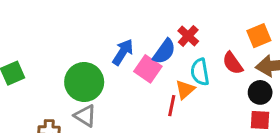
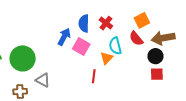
orange square: (259, 36) -> (142, 20), moved
blue semicircle: (164, 51) -> (84, 23), moved, turned 150
green circle: (84, 82) -> (23, 58), moved
red line: (172, 106) -> (94, 76), moved

